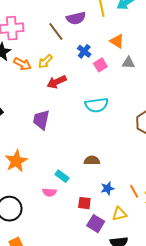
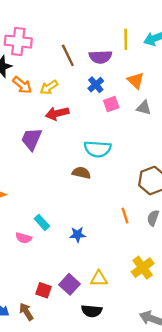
purple semicircle: (76, 18) -> (100, 57), moved
purple trapezoid: (41, 120) -> (31, 139), moved
brown semicircle: (92, 160) -> (81, 173), moved
blue star: (107, 188) -> (78, 234), moved
orange line: (134, 191) -> (125, 216), moved
red square: (84, 203) -> (44, 290), moved

